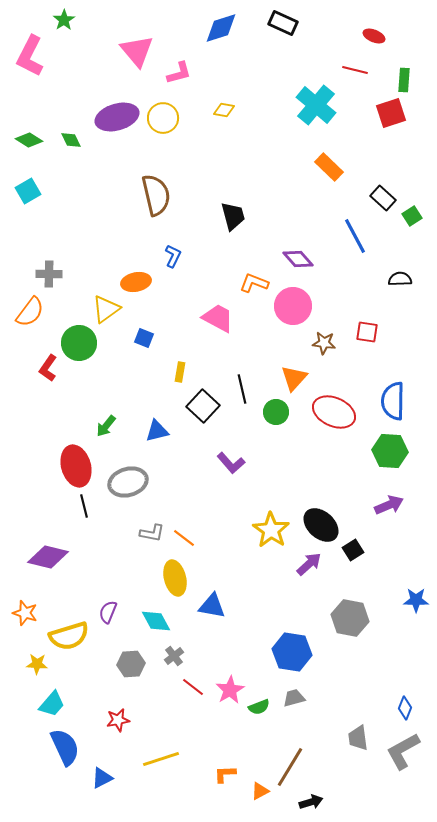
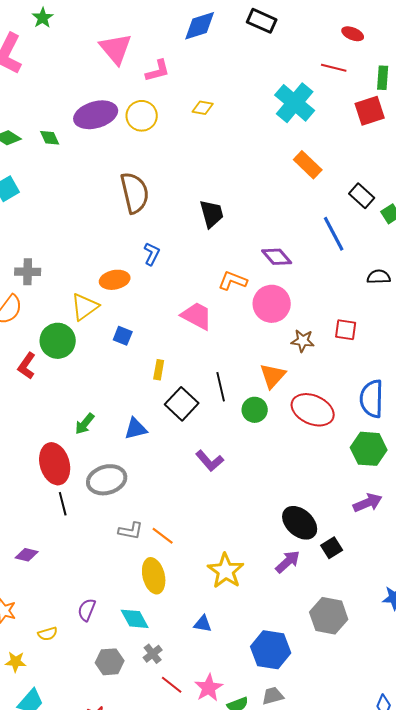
yellow star: (271, 530) -> (226, 571), moved
purple diamond: (48, 557) -> (27, 555), size x0.6
blue triangle: (212, 606) -> (203, 624), moved, size x0.7
yellow semicircle: (69, 636) -> (48, 634), size x0.5

